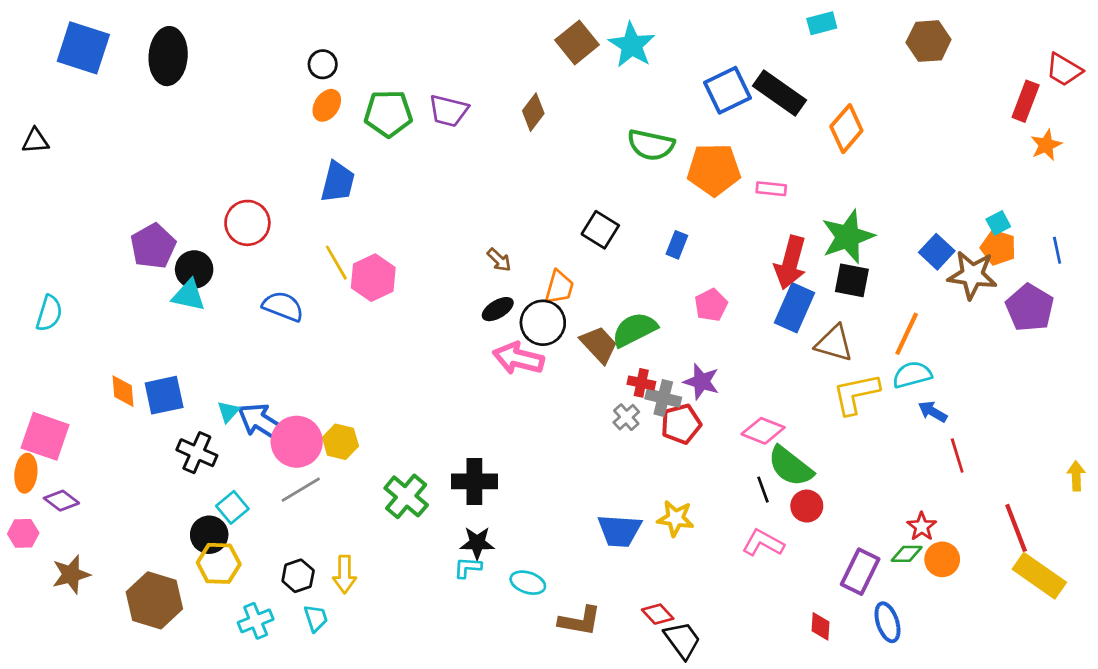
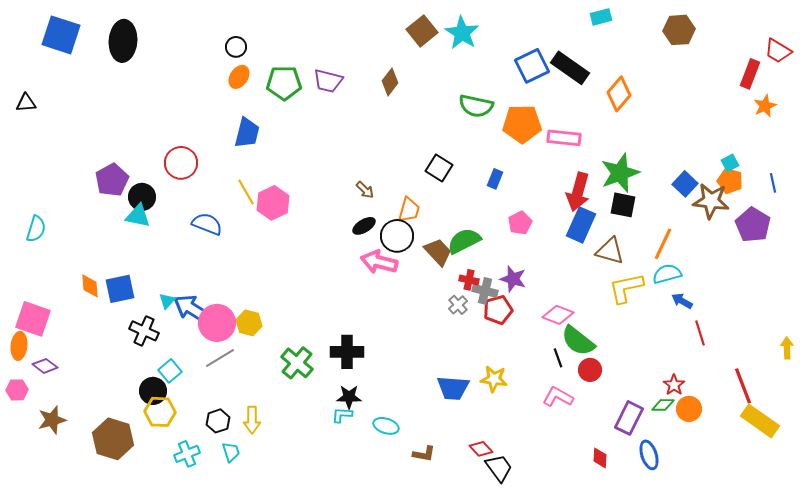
pink rectangle: (771, 189) -> (564, 138), size x1.5
brown L-shape: (580, 621) -> (424, 454), size x0.7

